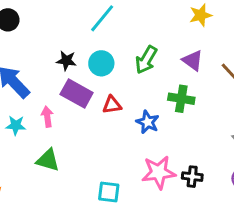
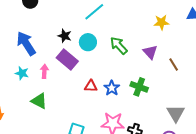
green arrow: (146, 60) -> (119, 46), turned 96
green cross: (181, 99) -> (139, 87), moved
red triangle: (112, 105) -> (91, 86), moved

